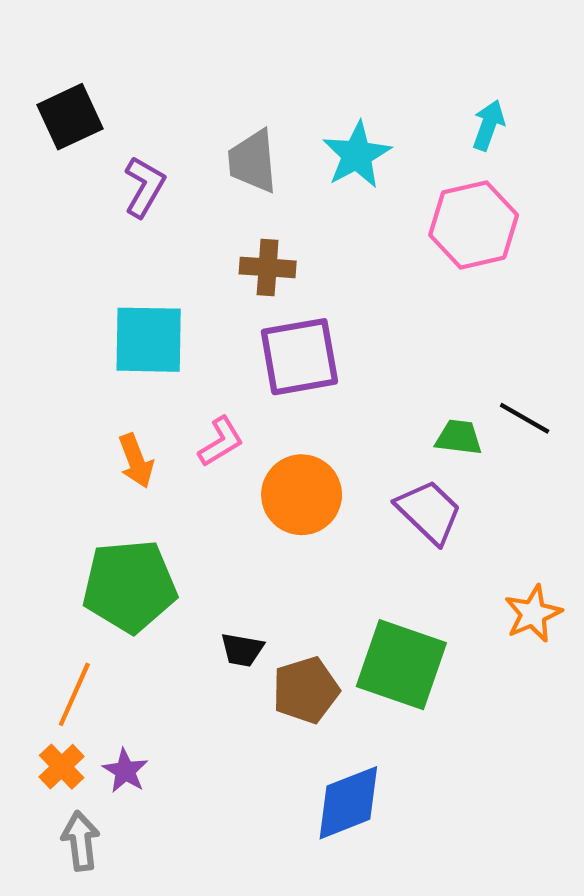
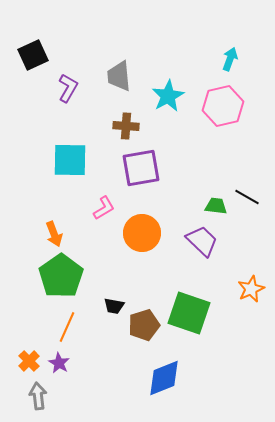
cyan star: (357, 155) -> (168, 96), moved
orange arrow: (136, 461) -> (54, 234), moved
green pentagon: (130, 586) -> (61, 276), turned -30
orange line: (74, 694) -> (67, 327), moved

